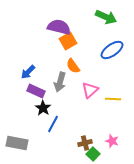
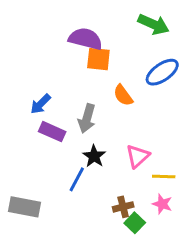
orange square: (68, 41) -> (98, 59), turned 36
orange semicircle: (73, 66) -> (123, 95), moved
pink triangle: (90, 90) -> (138, 156), moved
yellow line: (113, 99) -> (164, 176), moved
black star: (43, 108) -> (94, 156), moved

